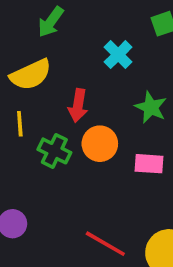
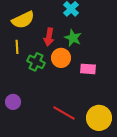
green star: (151, 107) -> (73, 38), moved

